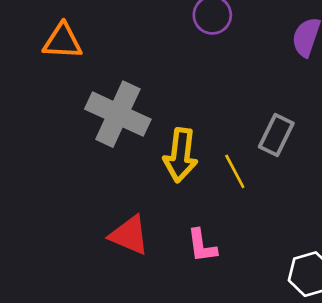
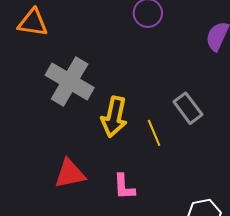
gray rectangle: (276, 135) -> (188, 108), turned -68
red triangle: (129, 235) -> (70, 174), turned -40

